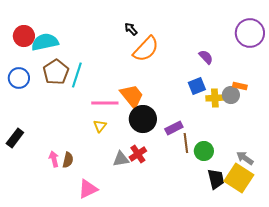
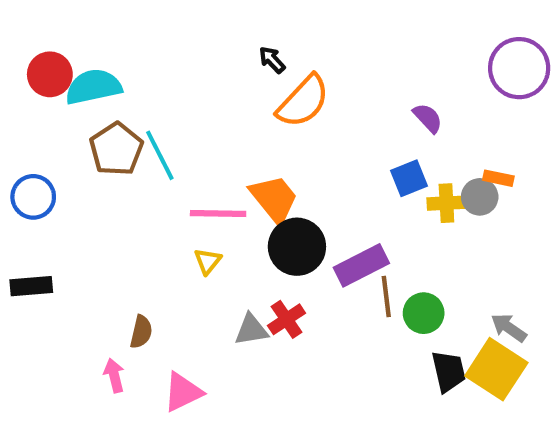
cyan line: (77, 75) -> (160, 155), turned -45
blue circle: (19, 78) -> (33, 197), moved
purple rectangle: (174, 128) -> (361, 265), size x1.4
black rectangle: (15, 138) -> (31, 286), turned 48
pink arrow: (54, 159) -> (114, 375), moved

